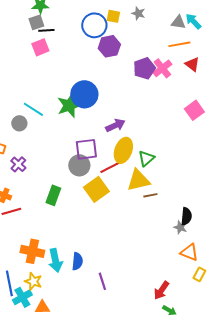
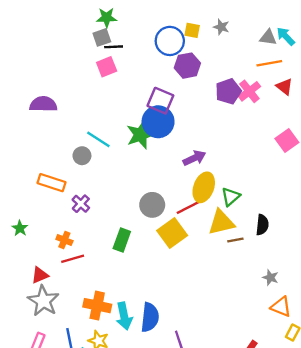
purple square: (86, 149) -> (160, 101), moved, turned 30
black semicircle: (186, 216) -> (262, 225), moved
blue semicircle: (77, 261) -> (150, 317), size x1.4

